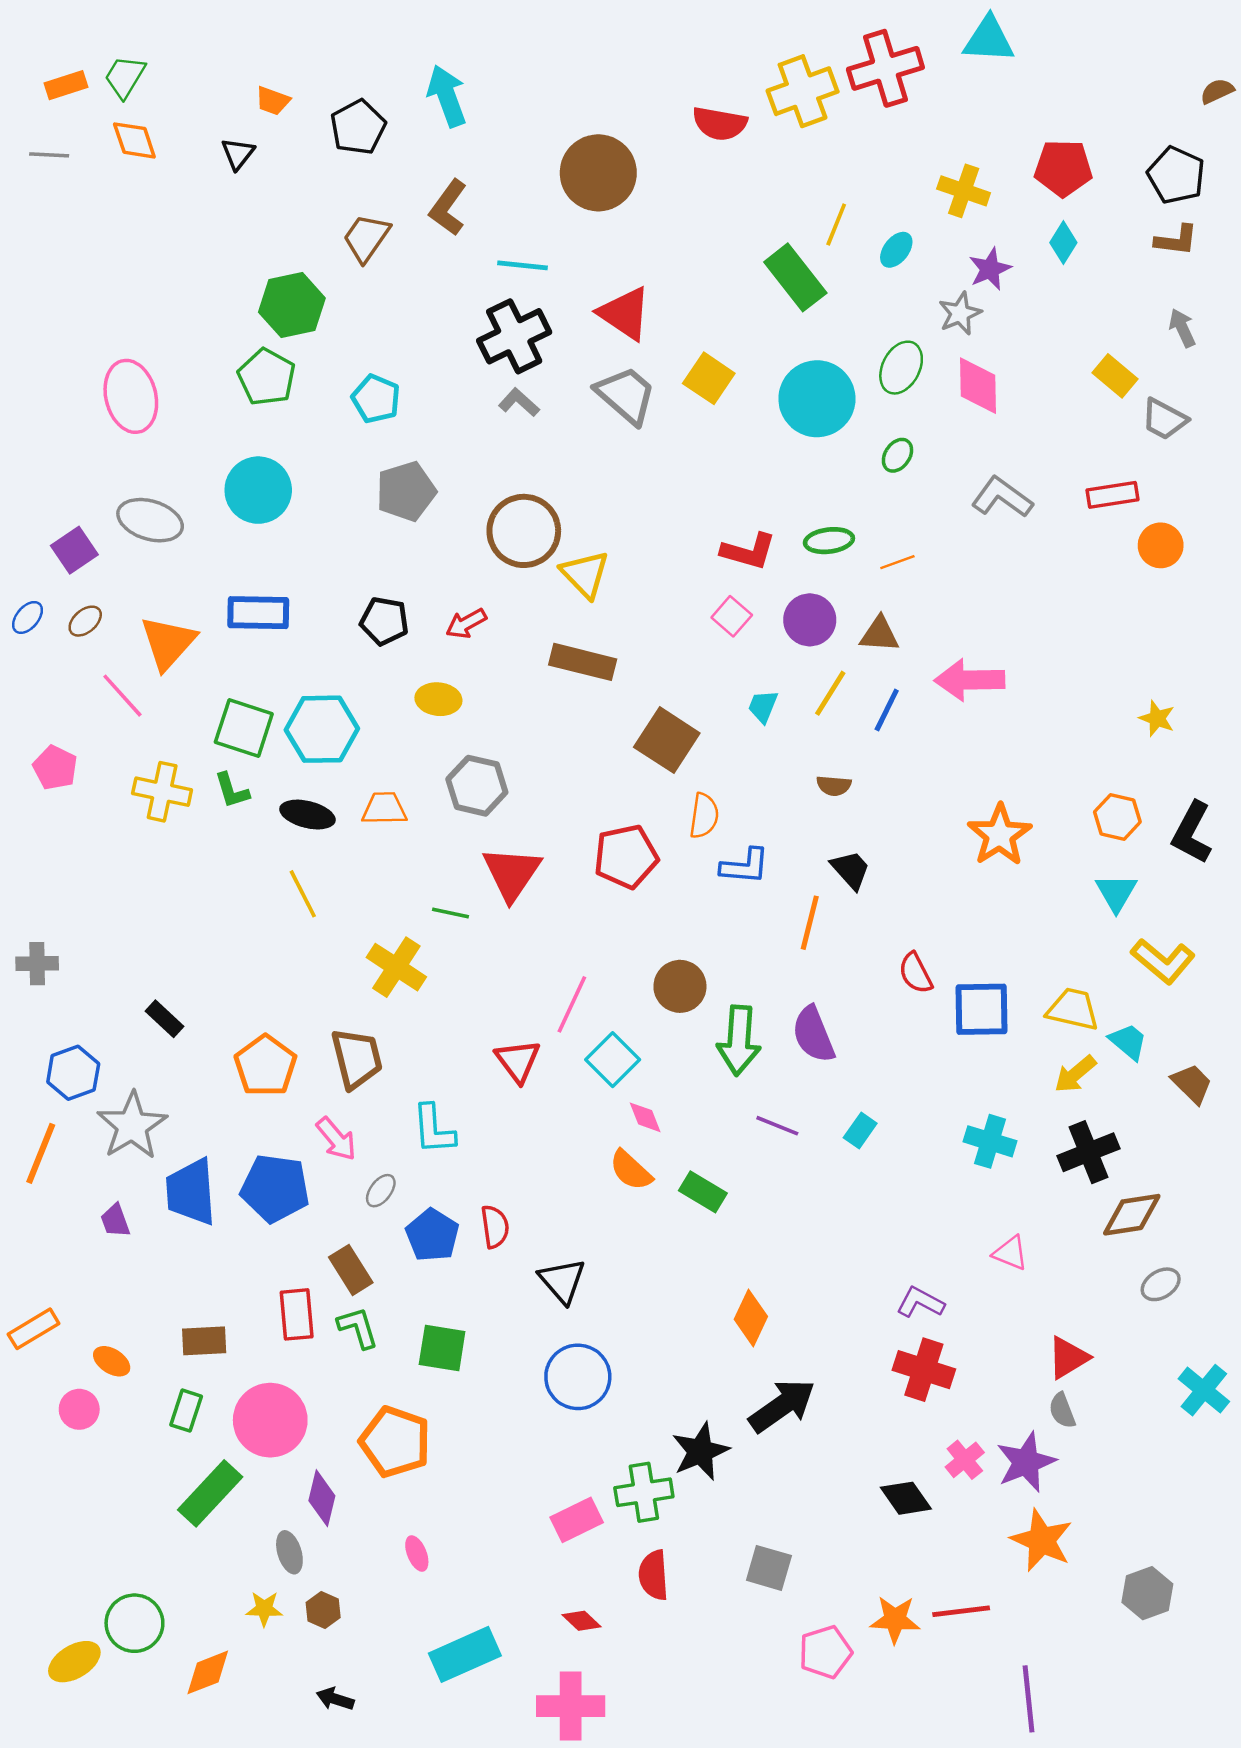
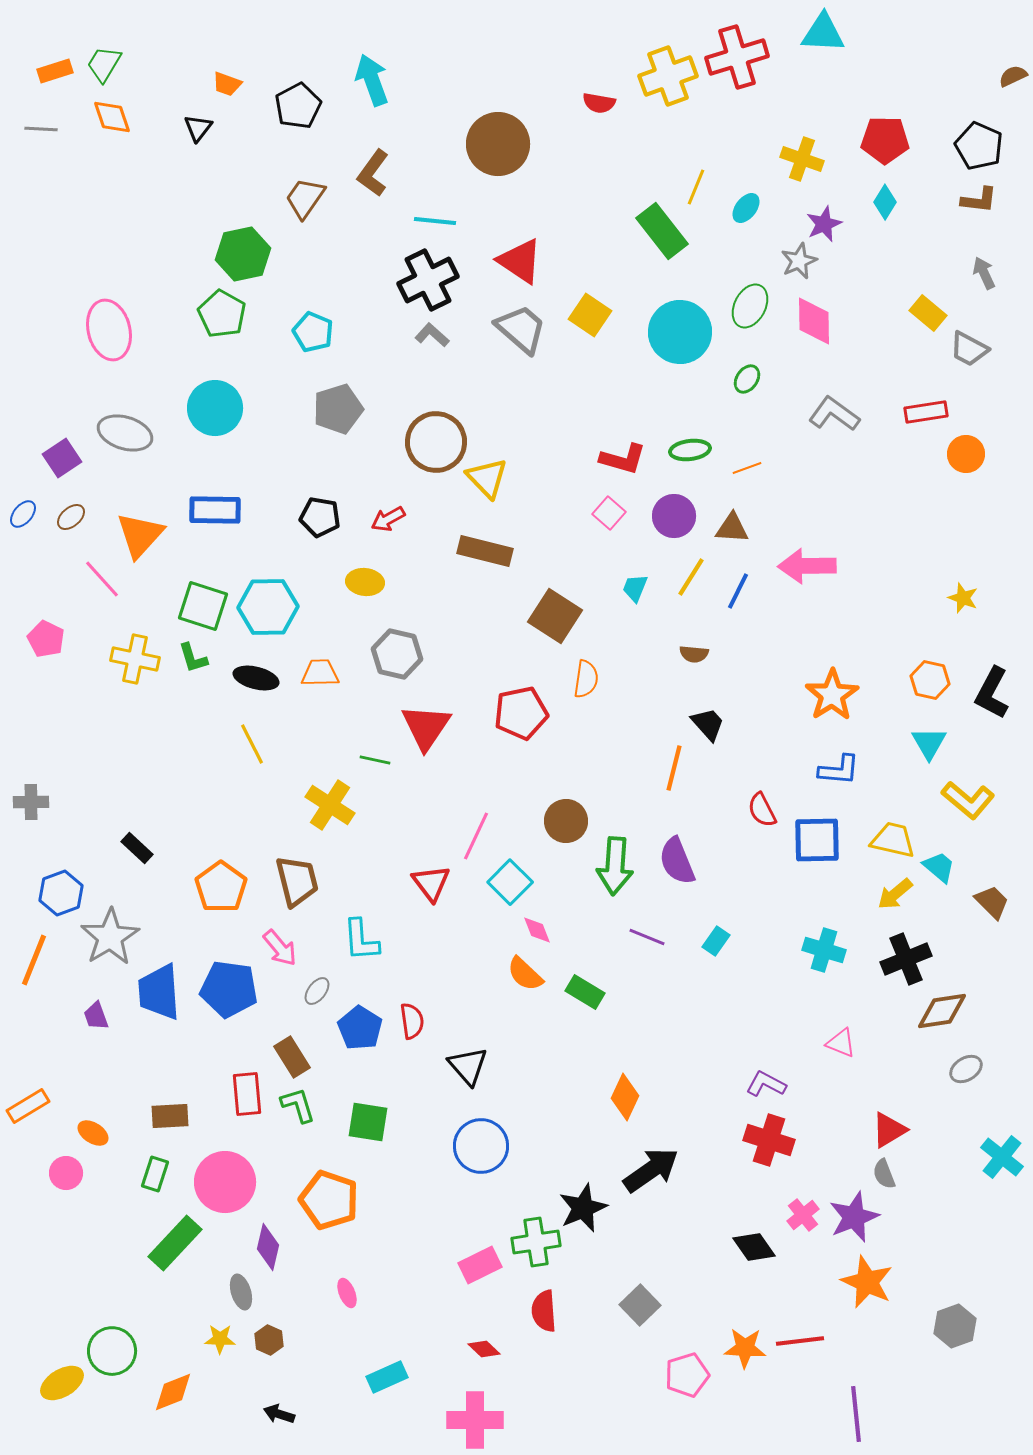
red semicircle: (720, 124) -> (599, 103), size x0.7
blue L-shape: (745, 866) -> (839, 770), moved
gray square: (769, 1568) -> (640, 1305), turned 30
cyan rectangle: (465, 1654) -> (387, 1377), size x0.7

